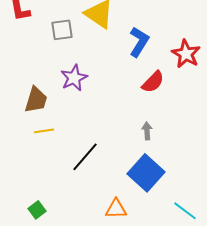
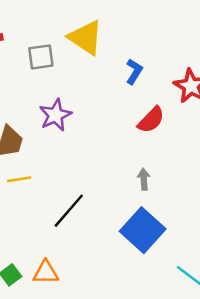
blue L-shape: (139, 42) -> (134, 71), size x0.7
orange triangle: (116, 209) -> (46, 272), moved

